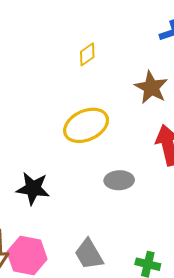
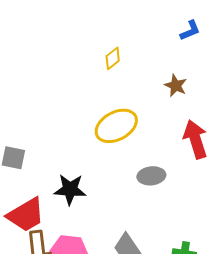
brown star: (151, 87) -> (176, 86), size x0.7

